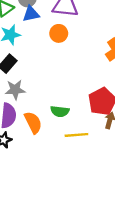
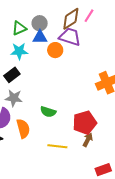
orange circle: (59, 33) -> (55, 50), moved
green semicircle: (60, 111) -> (48, 112), moved

